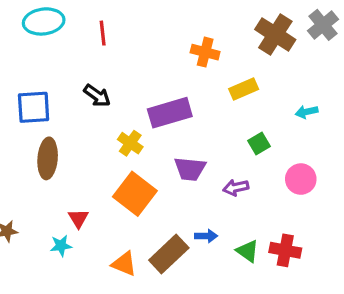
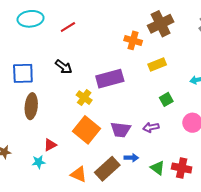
red line: (103, 33) -> (68, 27), turned 63
brown cross: (275, 34) -> (161, 24), moved, turned 30
purple trapezoid: (190, 169) -> (121, 130), moved
red triangle: (78, 218) -> (50, 145), turned 32

